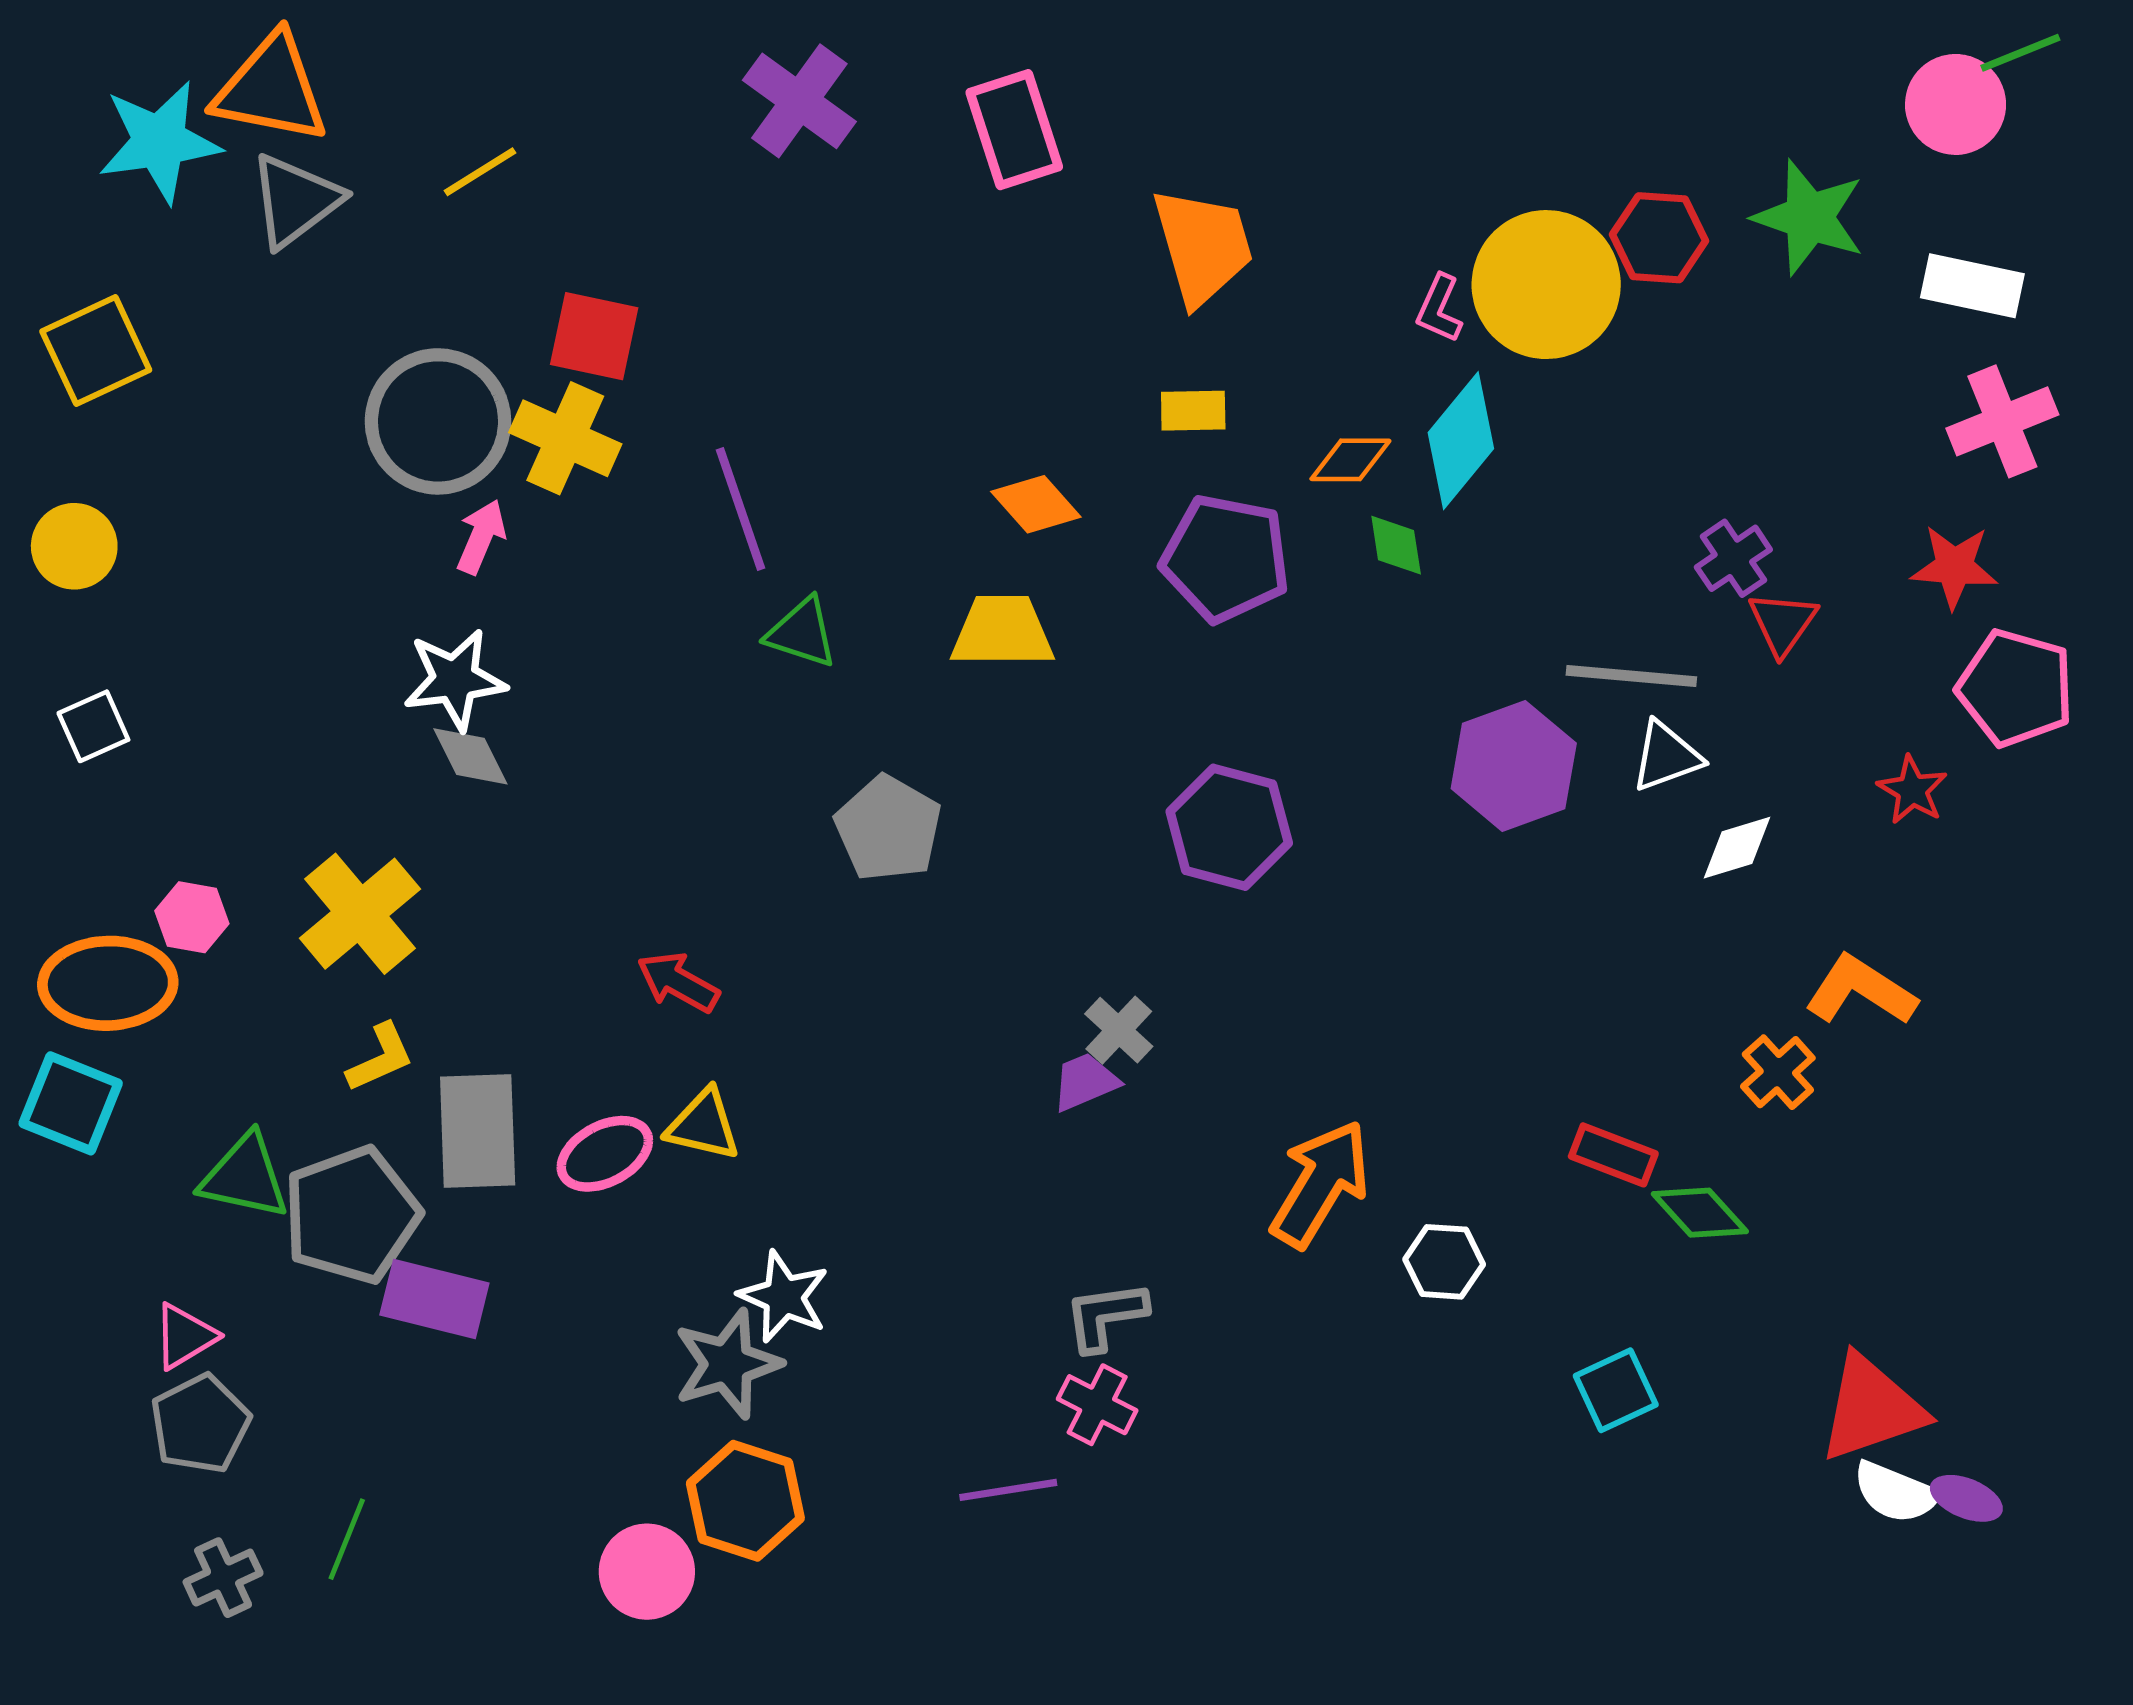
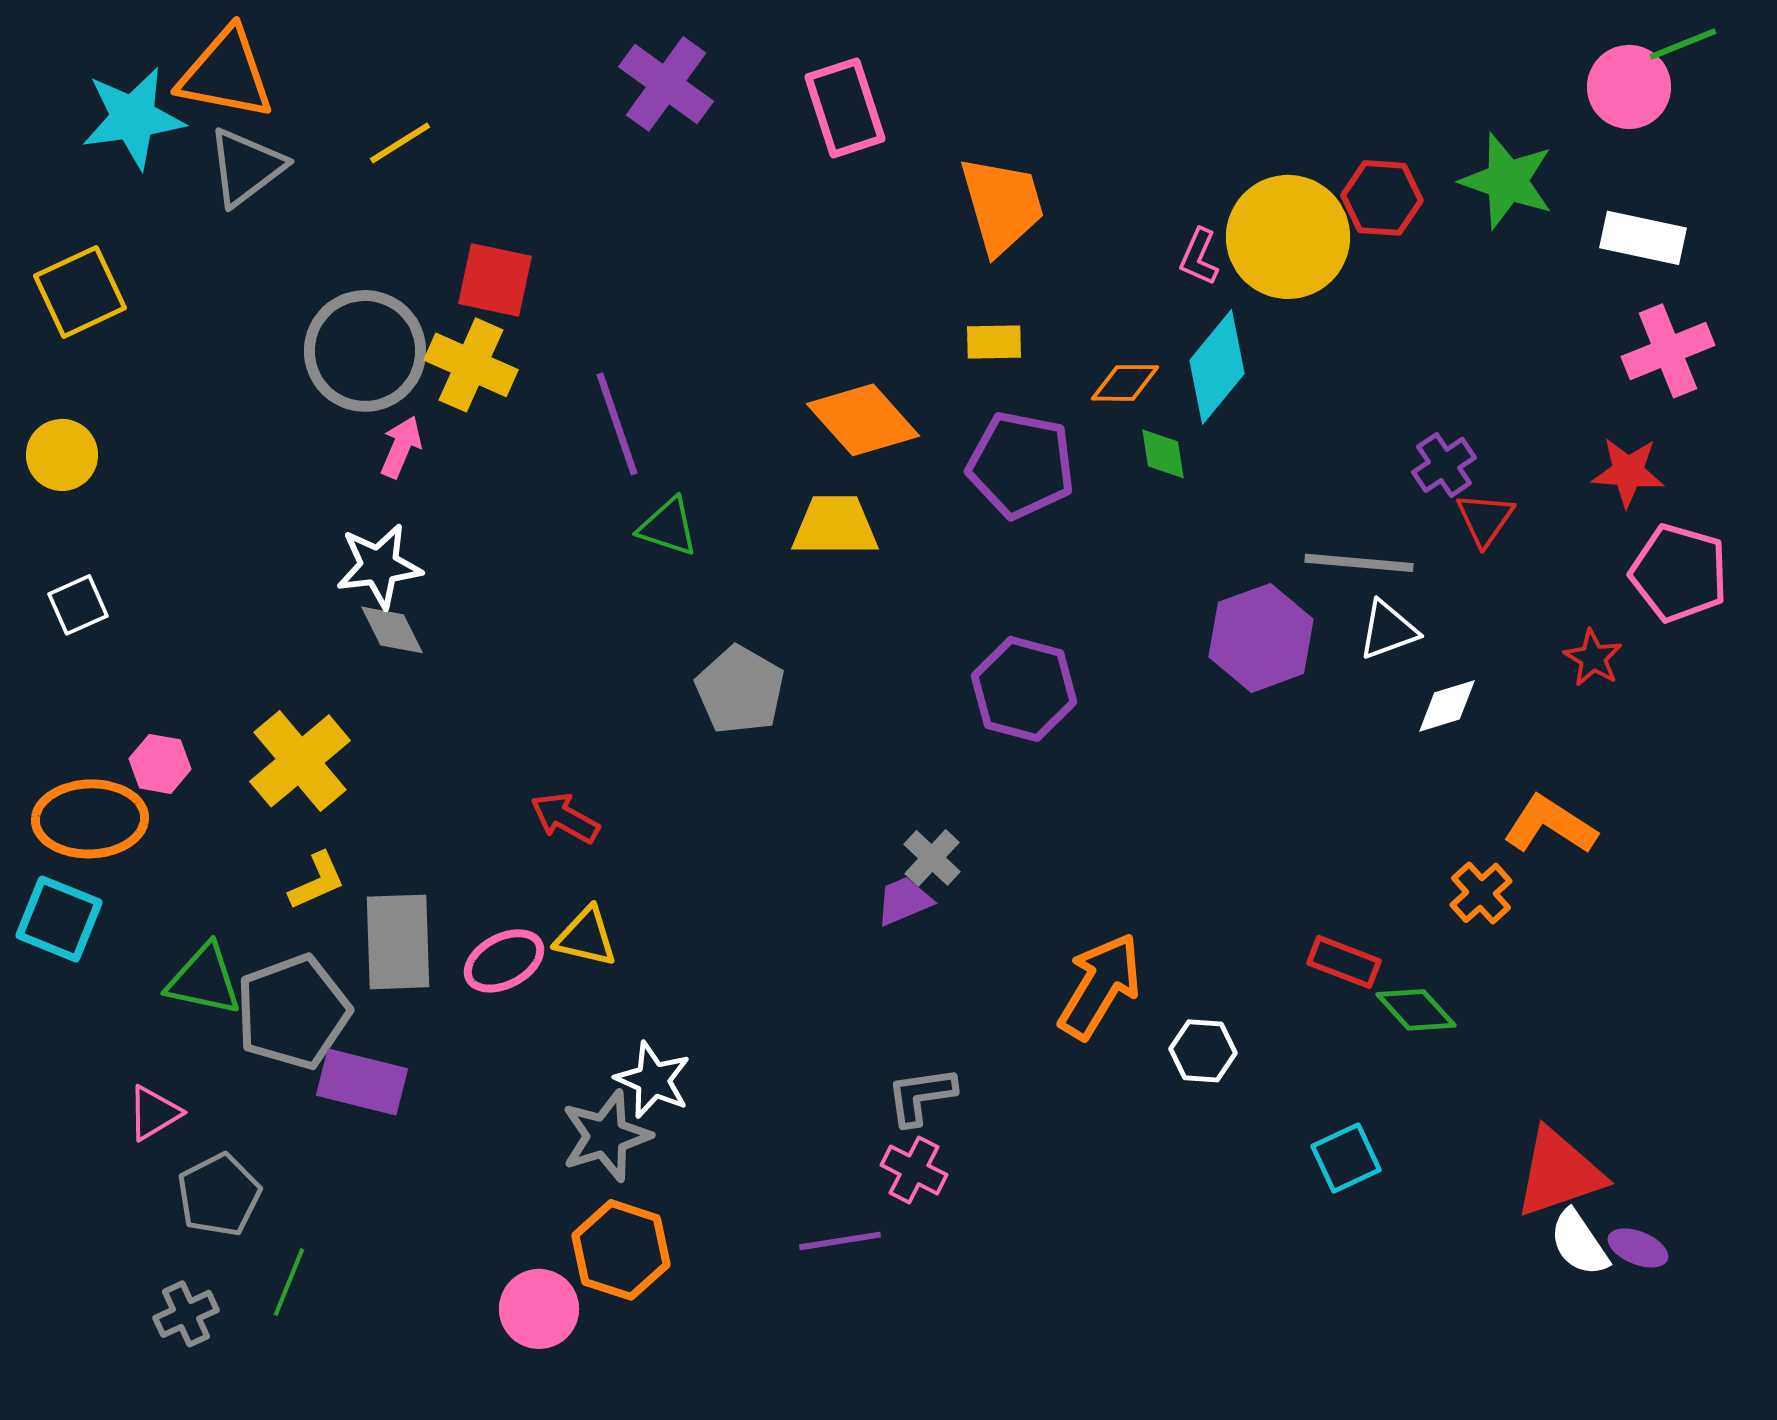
orange diamond: (1036, 504) -> (863, 420), size x1.5
gray pentagon: (200, 1424) -> (219, 1195), moved
white semicircle: (1896, 1492) -> (1579, 1243), turned 34

